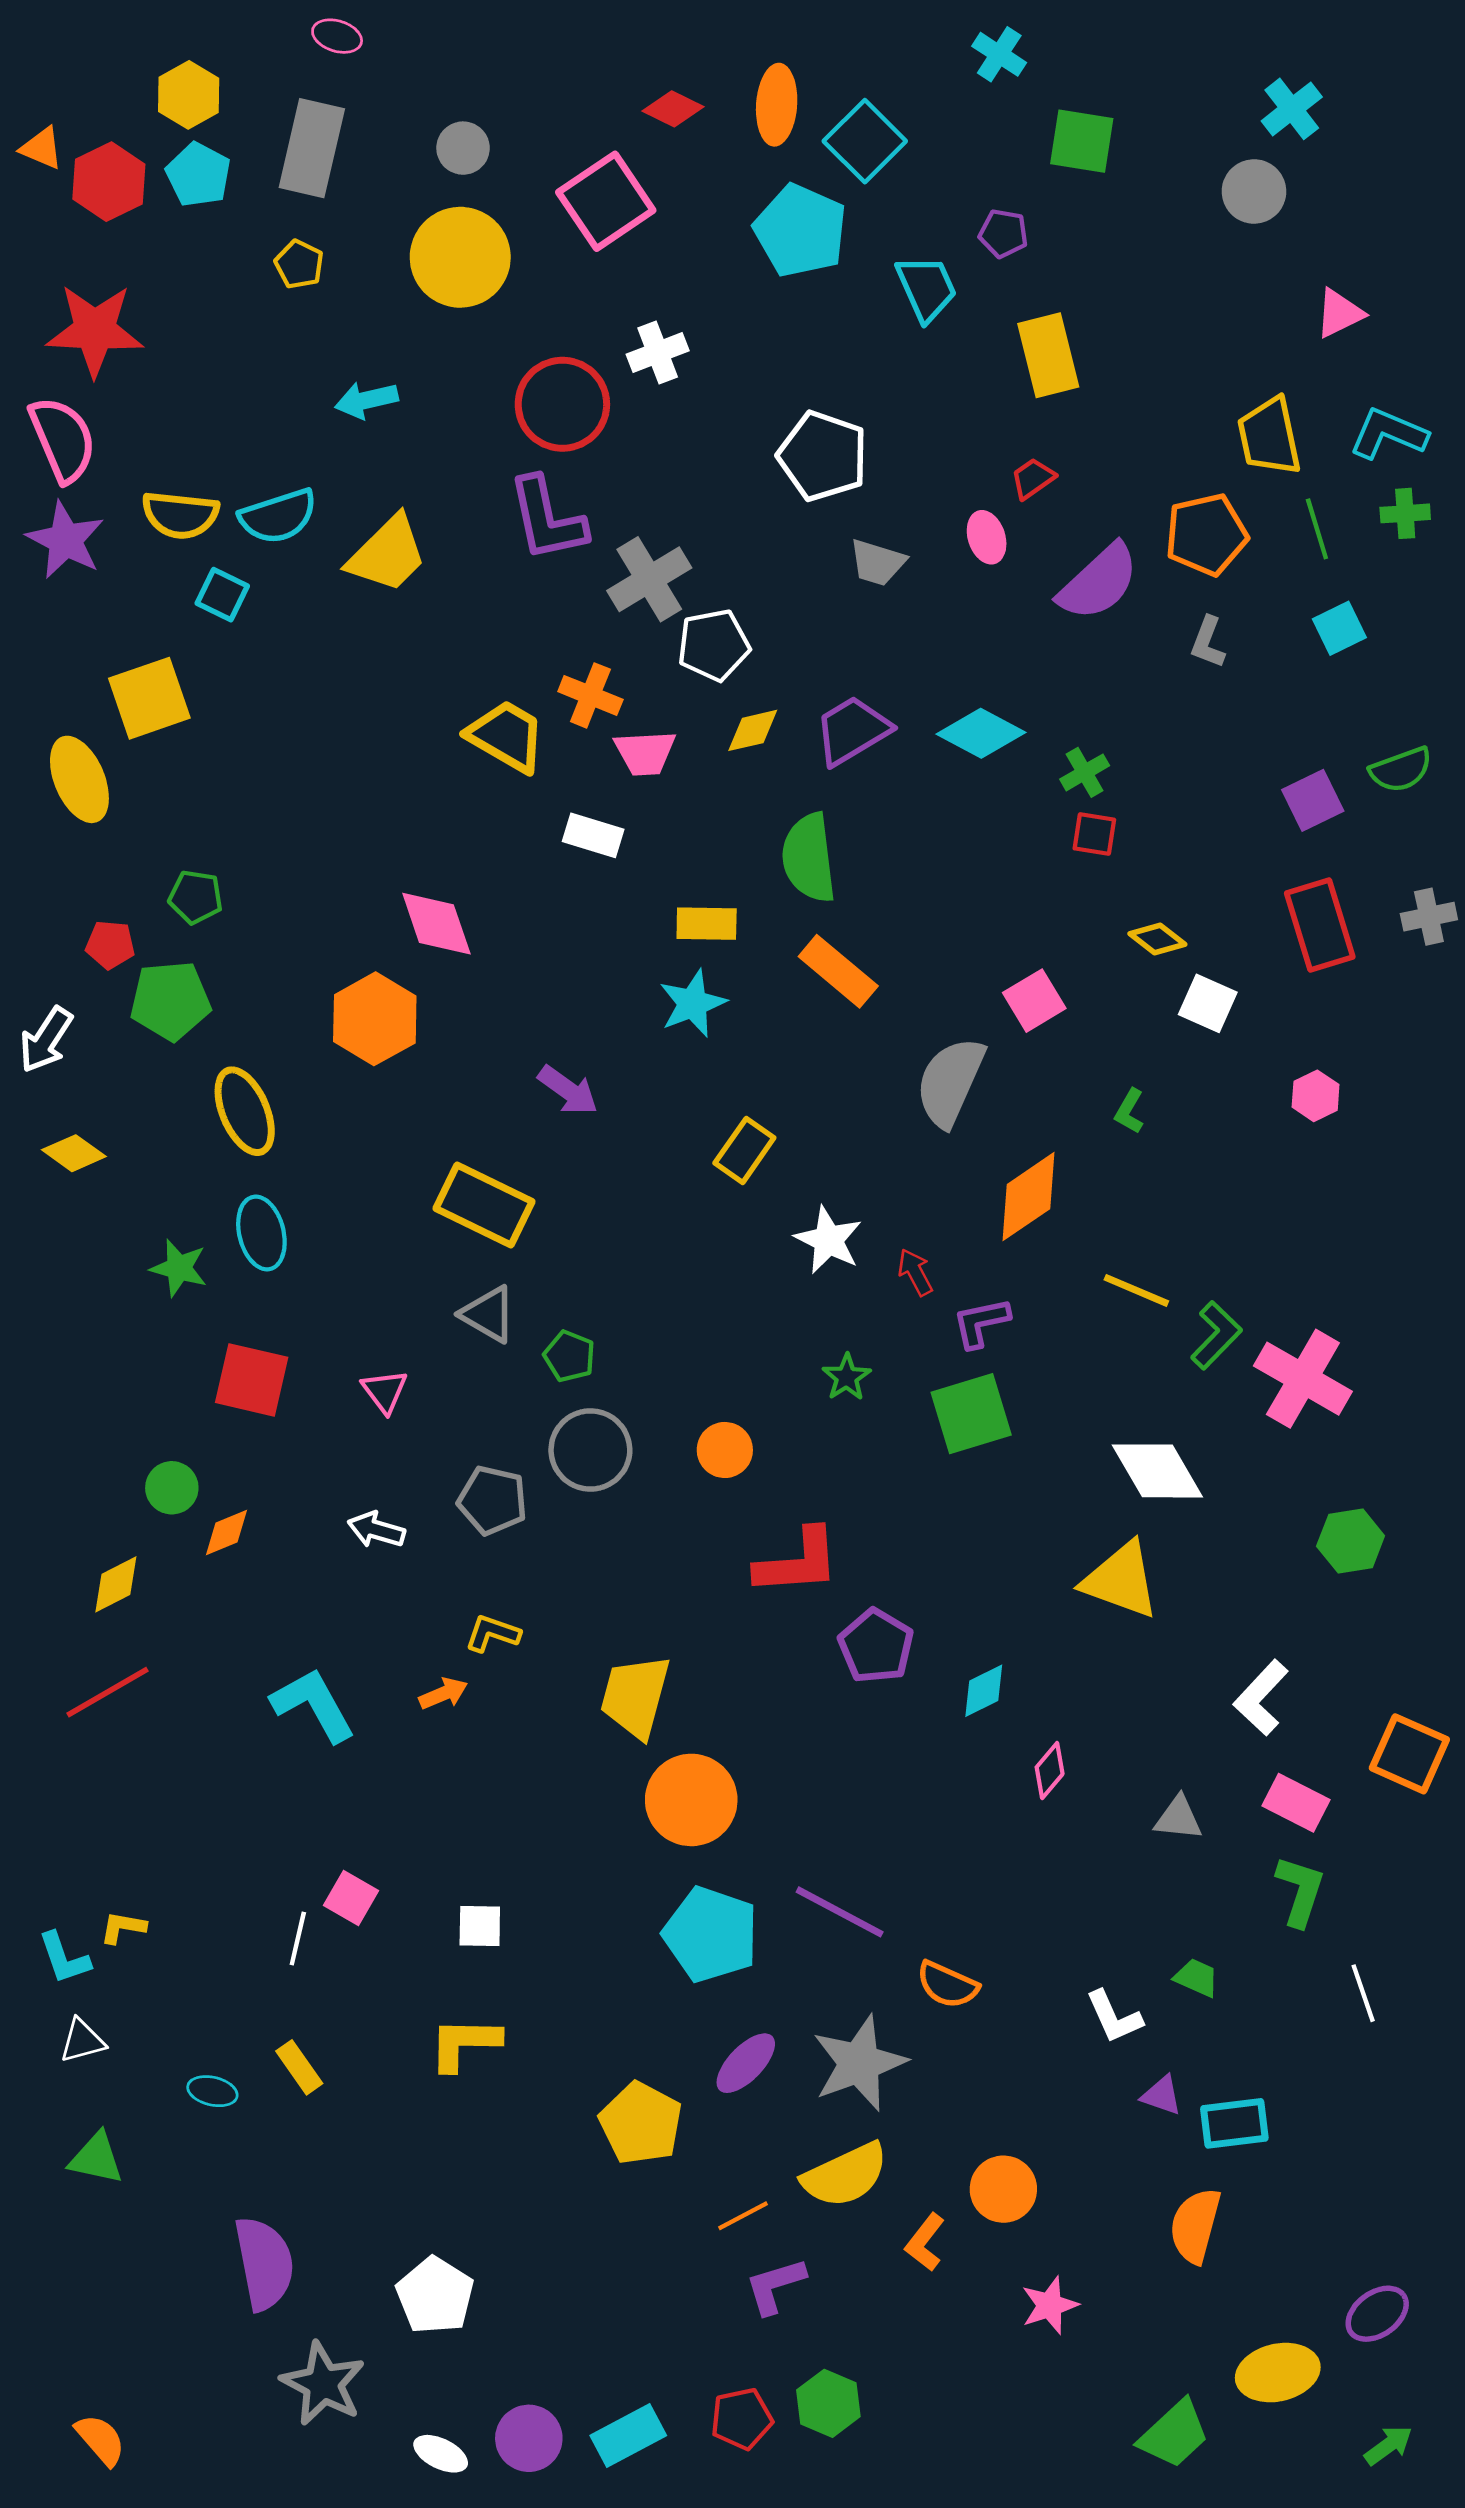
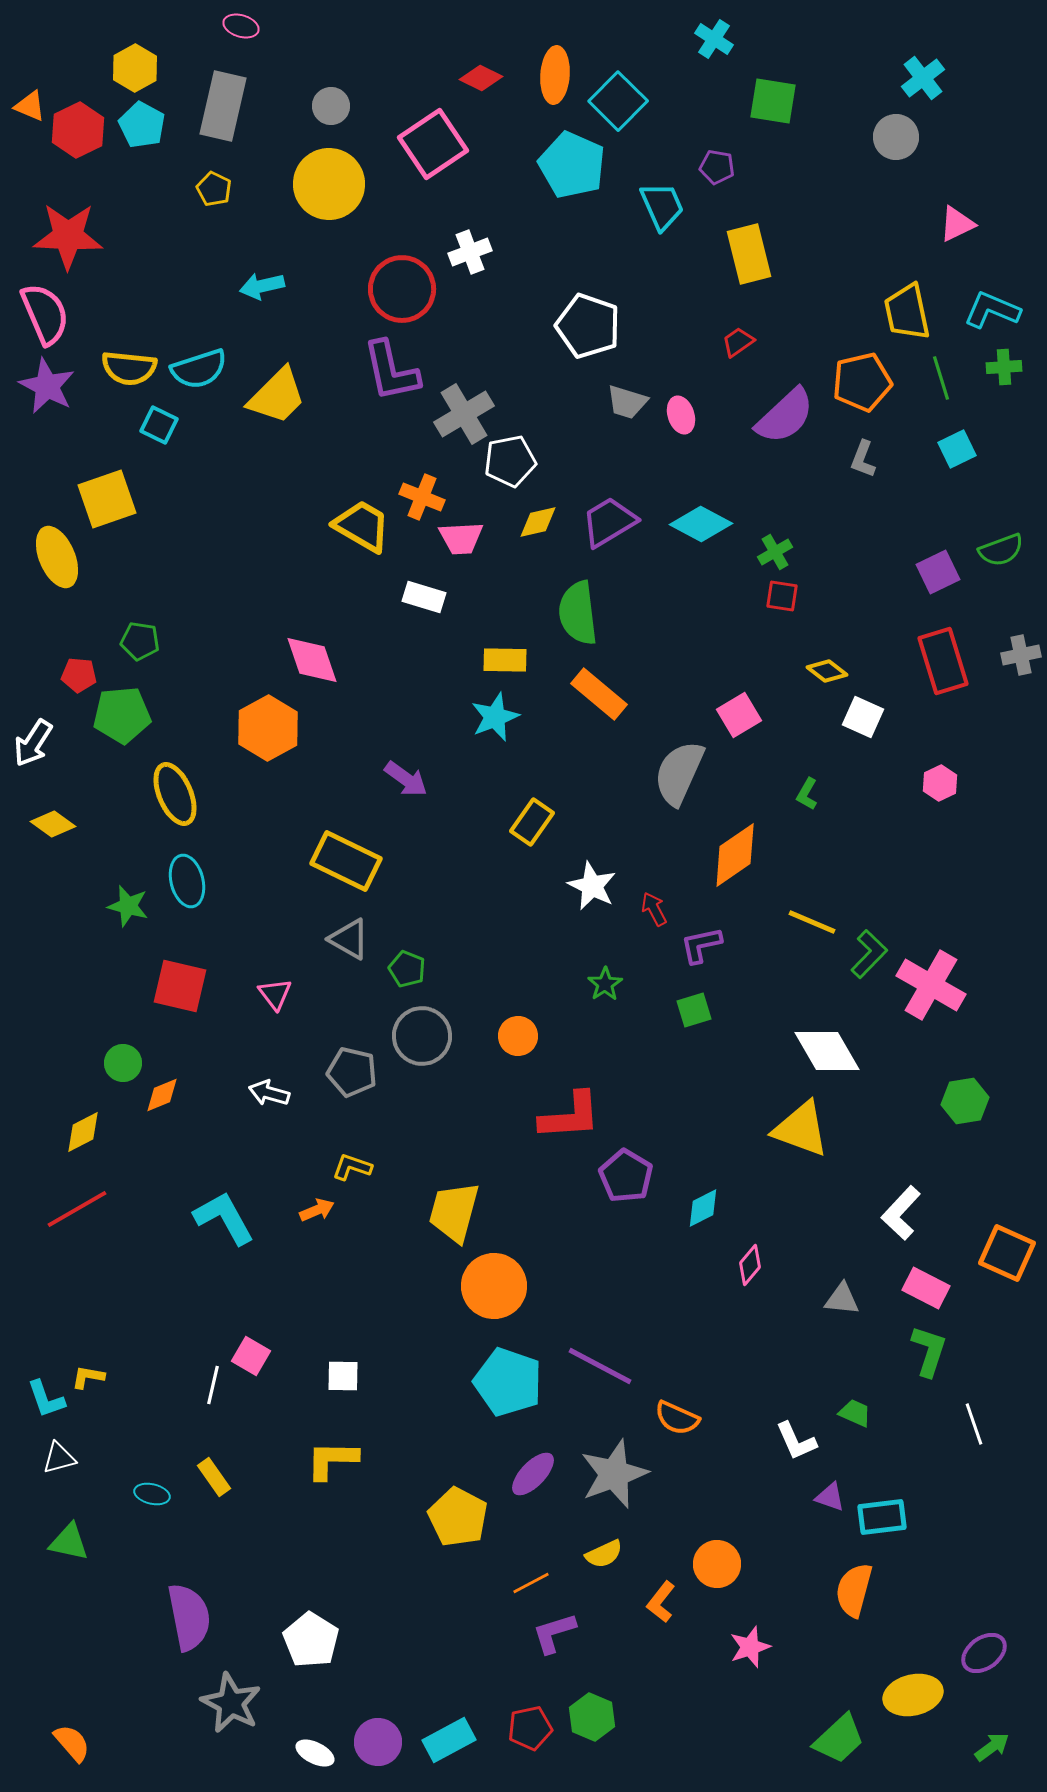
pink ellipse: (987, 537) -> (681, 415), moved
green square: (971, 1414) -> (694, 1010), size x0.6
yellow semicircle: (845, 2175) -> (604, 1554), size x0.6

